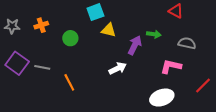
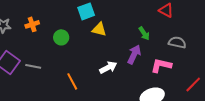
green arrow: (154, 34) -> (144, 33), turned 48
purple arrow: (135, 45) -> (134, 54), moved
orange line: (69, 82) -> (72, 81), moved

